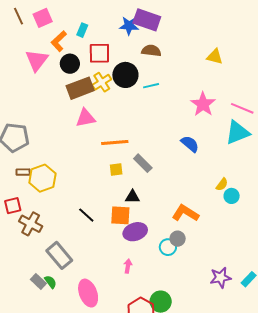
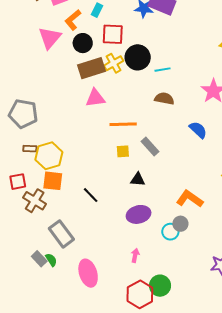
brown semicircle: (151, 51) -> (164, 99), moved
orange square: (120, 215) -> (53, 181), moved
pink arrow: (128, 266) -> (135, 255), moved

